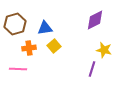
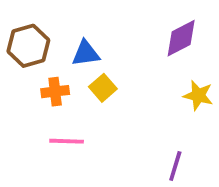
pink line: (18, 69) -> (67, 141), moved
purple line: (92, 69) -> (175, 166), moved

